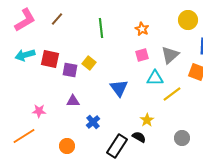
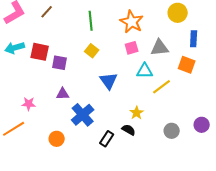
orange star: (142, 29) -> (132, 22), size x1.6
gray triangle: (170, 55) -> (160, 48), turned 36
yellow square: (89, 63) -> (92, 51), moved
blue cross: (93, 122) -> (83, 115), size x1.6
black rectangle: (117, 146) -> (107, 139), size x0.7

